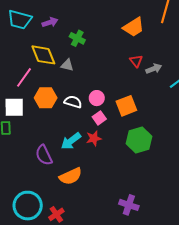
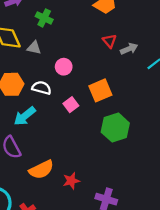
pink circle: (97, 98) -> (64, 67), moved
red star: (94, 138) -> (71, 181), moved
cyan arrow: (71, 141) -> (25, 116), moved

